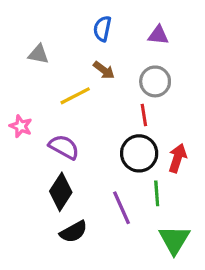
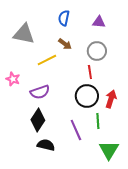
gray triangle: (38, 54) -> (24, 34), size x1.6
purple semicircle: (64, 147) -> (40, 92), turned 132
black semicircle: (74, 232) -> (46, 145), turned -138

